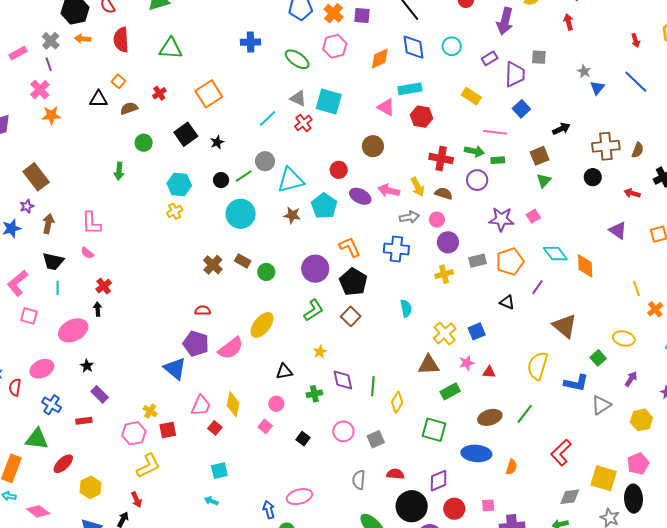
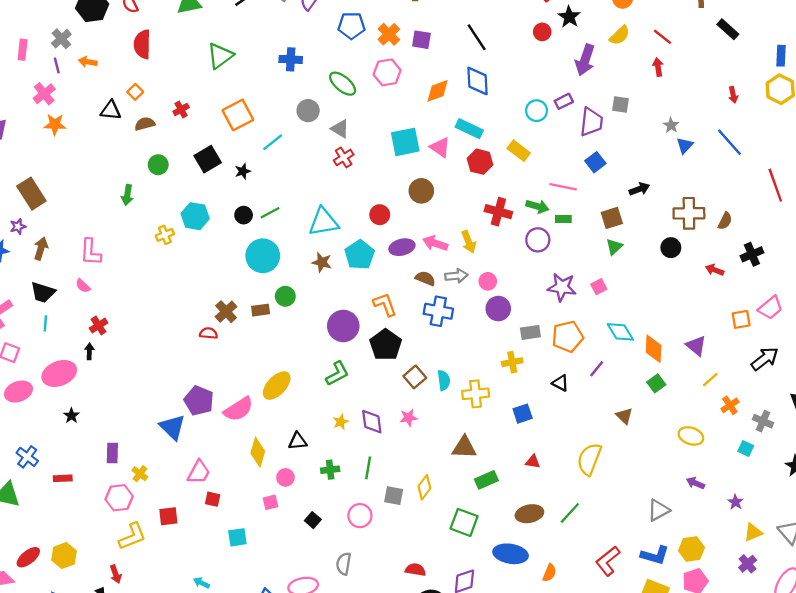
orange arrow: (83, 39) -> (88, 62), moved
cyan circle: (452, 46) -> (537, 111), moved
green triangle: (171, 48) -> (220, 56), moved, turned -45
pink rectangle: (18, 53) -> (23, 50), turned -60
cyan rectangle: (410, 89) -> (469, 129), turned 30
yellow rectangle: (471, 96) -> (519, 151), moved
cyan square: (329, 102) -> (405, 142), moved, turned -32
cyan line: (267, 119) -> (273, 142), moved
gray circle: (265, 161) -> (308, 111), moved
brown semicircle: (444, 193) -> (425, 278), moved
purple ellipse: (360, 196) -> (402, 247), turned -45
yellow cross: (175, 211) -> (165, 235), moved
purple triangle: (618, 230) -> (696, 346), moved
brown rectangle: (243, 261) -> (261, 310), turned -42
green circle: (266, 272) -> (285, 296), moved
yellow cross: (444, 274) -> (512, 362), moved
yellow line: (636, 288) -> (710, 380), turned 63
red semicircle: (203, 310) -> (209, 333), moved
brown square: (351, 316) -> (415, 377), moved
brown triangle: (565, 326) -> (624, 416), size x0.6
yellow cross: (445, 334) -> (476, 394), moved, turned 30
green square: (598, 358) -> (656, 383), moved
pink star: (467, 363) -> (409, 418), moved
pink ellipse: (42, 369) -> (18, 391), moved
purple arrow: (631, 379) -> (695, 483), turned -105
purple diamond: (343, 380) -> (372, 422), moved
blue L-shape: (576, 383) -> (655, 555), moved
green line: (373, 386) -> (368, 468), moved
purple rectangle: (100, 394) -> (112, 453), moved, turned 42
yellow diamond: (233, 404) -> (258, 452), moved
yellow hexagon: (641, 420) -> (691, 549), moved
pink square: (265, 426) -> (270, 502), turned 32
red square: (215, 428) -> (213, 499), turned -32
red square: (168, 430) -> (168, 516), moved
gray square: (376, 439) -> (394, 496), moved, turned 30
red ellipse: (63, 464) -> (28, 557), moved
cyan square: (219, 471) -> (237, 537), moved
gray semicircle: (359, 480) -> (344, 564), moved

